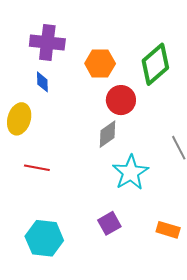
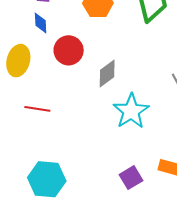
red circle: (121, 100) -> (69, 50), moved
purple square: (109, 223) -> (131, 178), moved

